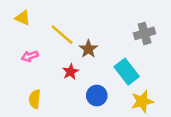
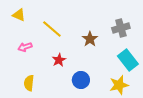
brown star: (88, 49) -> (90, 39), moved
cyan rectangle: (127, 72) -> (128, 60), moved

